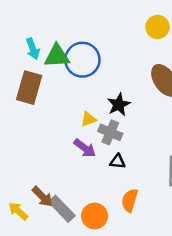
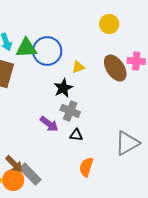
black star: (119, 105) -> (63, 88), moved
yellow triangle: (88, 119) -> (78, 67), moved
orange circle: (95, 216) -> (13, 180), moved

